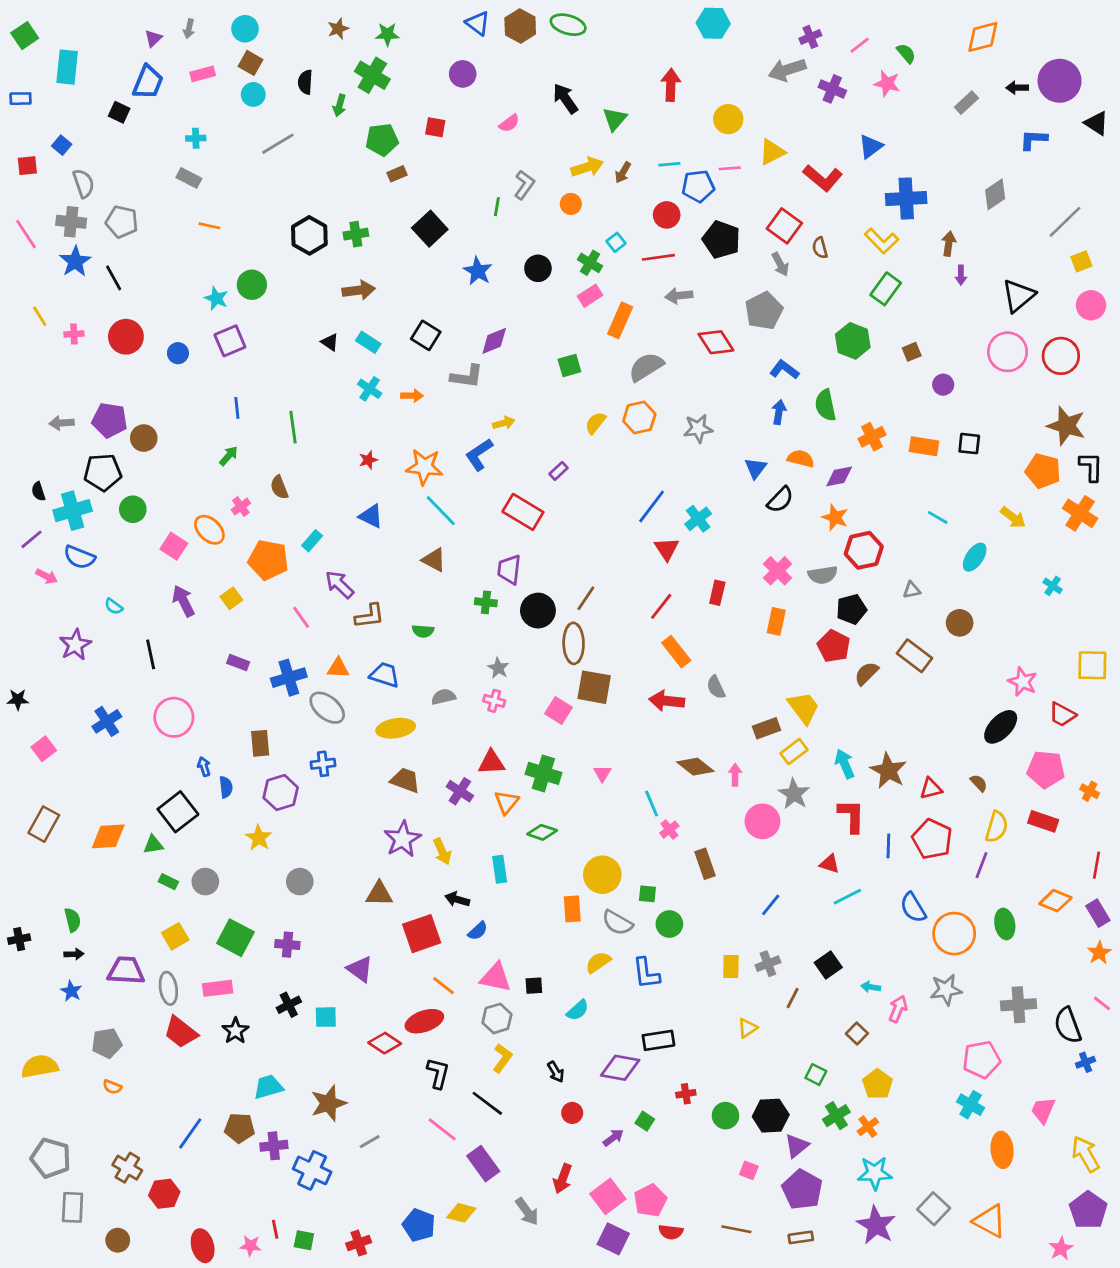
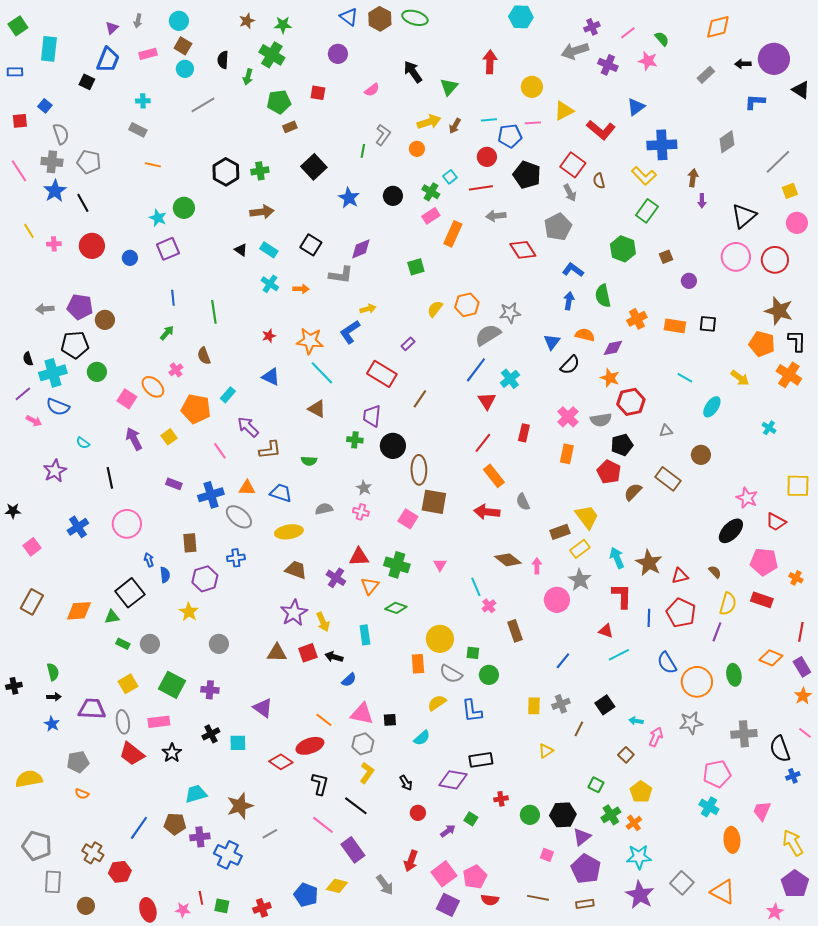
gray semicircle: (646, 367) -> (488, 335), moved
brown line: (586, 598) -> (420, 399), moved
red square: (422, 934) -> (308, 653), moved, size x0.7

